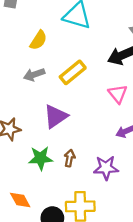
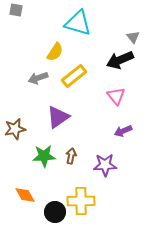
yellow semicircle: (38, 40) -> (55, 52), moved

